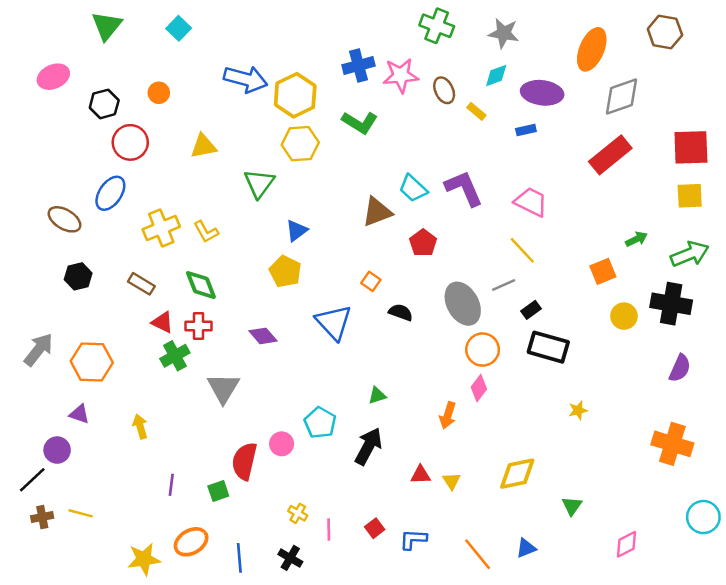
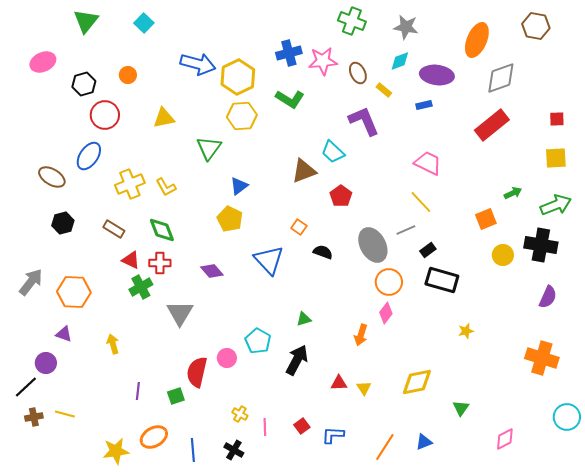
red square: (691, 147) -> (557, 119), size x0.5
purple L-shape: (464, 188) -> (364, 121), moved
orange line: (478, 554) -> (385, 447), turned 72

